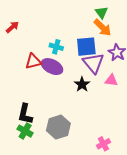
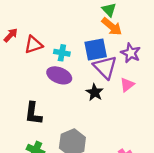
red triangle: (33, 61) -> (33, 45), moved
pink triangle: (111, 80) -> (127, 85), turned -40
black L-shape: (25, 114) -> (33, 113), moved

